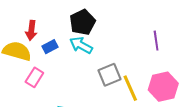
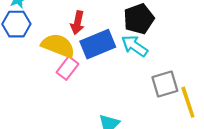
blue rectangle: (50, 47) -> (98, 44), size x1.8
pink rectangle: (34, 77) -> (68, 68), moved

